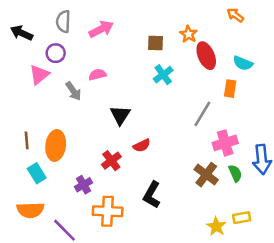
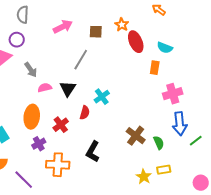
pink arrow: (101, 29) -> (63, 27), moved
pink semicircle: (97, 75) -> (45, 88), moved
cyan cross: (163, 75) -> (102, 97), moved
gray line: (202, 114) -> (81, 60), moved
pink cross: (225, 143) -> (173, 94), moved
orange ellipse: (56, 145) -> (32, 117), moved
red semicircle: (142, 145) -> (85, 113), turned -48
green semicircle: (235, 173) -> (159, 143), moved

